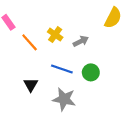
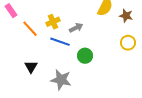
yellow cross: (55, 35) -> (53, 22), turned 32
blue line: (62, 69) -> (60, 42), moved

